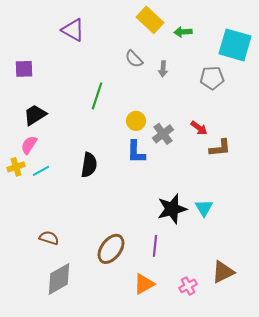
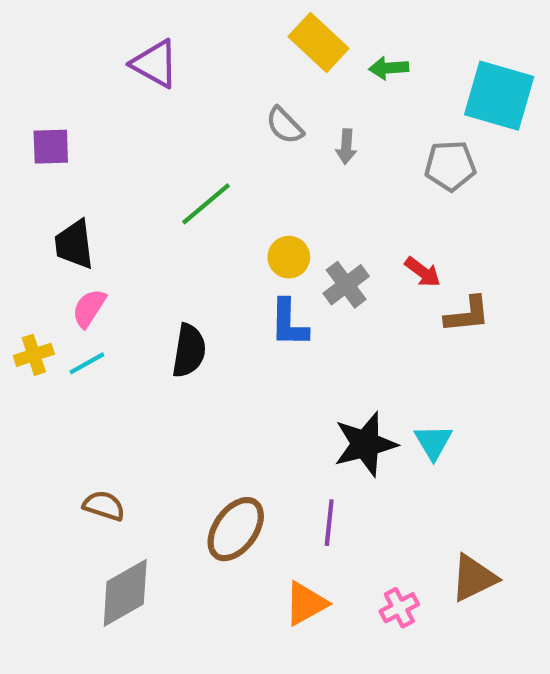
green line: (97, 96) -> (206, 204), turned 32
black trapezoid: (35, 115) -> (74, 244), turned -65
pink semicircle: (29, 145) -> (89, 308), moved

